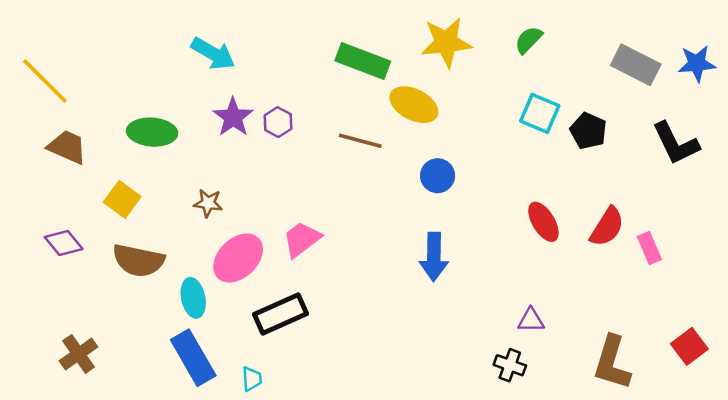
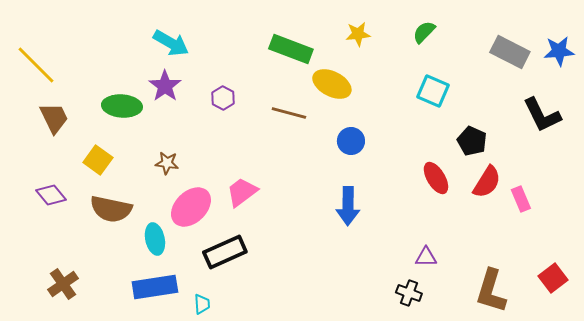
yellow star: (446, 42) -> (358, 34), size x0.6
purple star: (233, 117) -> (165, 86), moved
black pentagon: (588, 131) -> (472, 141), moved
brown trapezoid: (67, 147) -> (54, 118), turned 40
blue rectangle: (193, 358) -> (155, 287), turned -69

